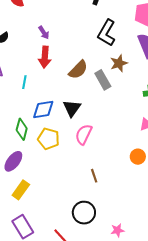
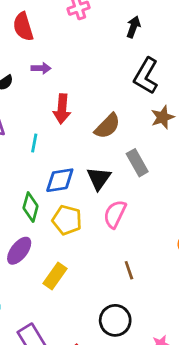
purple arrow: (44, 33) -> (41, 68), moved, turned -56
gray rectangle: (103, 80) -> (137, 163), moved
yellow rectangle: (21, 190) -> (55, 276), moved

